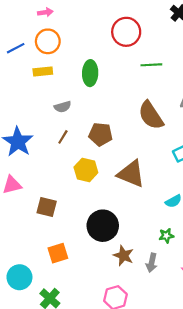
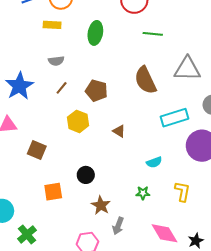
gray semicircle: (63, 107) -> (56, 61), moved
brown triangle: (131, 174) -> (119, 131), size x0.5
black circle: (103, 226) -> (86, 175), size x0.6
orange square: (58, 253) -> (53, 192), moved
gray arrow: (152, 263) -> (118, 226), moved

